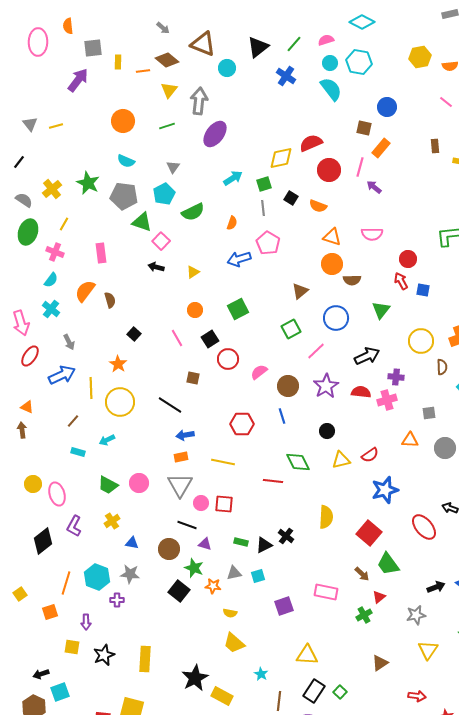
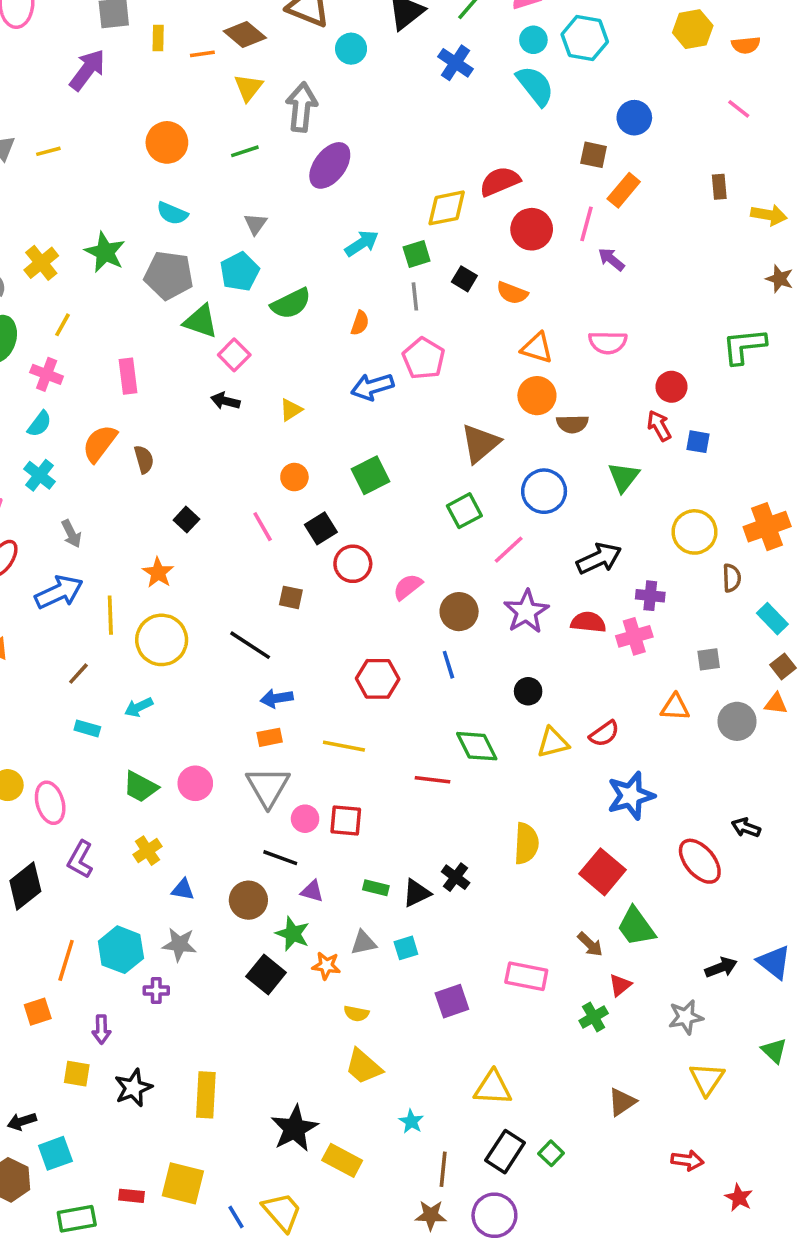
brown triangle: (300, 291) -> (480, 443), size x1.4

